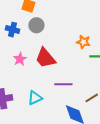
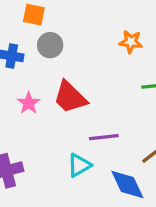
orange star: (83, 42) -> (131, 42), moved
cyan triangle: (35, 98) -> (79, 165), moved

